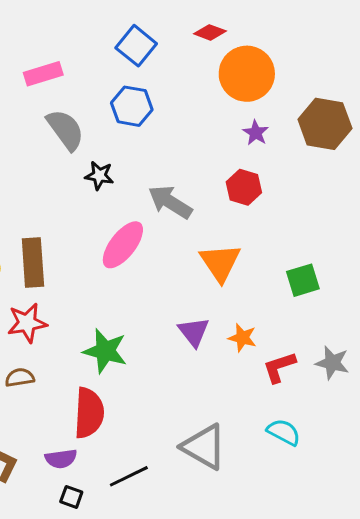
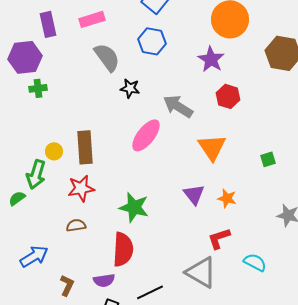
purple star: (256, 133) -> (211, 59), moved, size x1.5
green square: (303, 280) -> (268, 159), size x0.7
red L-shape: (279, 367) -> (219, 238), moved

